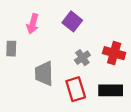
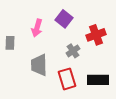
pink arrow: (33, 24) -> (37, 28), moved
red cross: (114, 53) -> (96, 35), moved, turned -36

